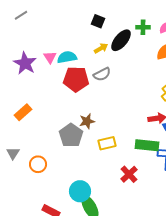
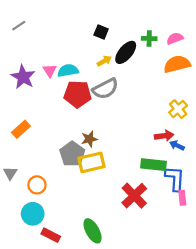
gray semicircle: (102, 74) -> (105, 89), size x1.4
yellow rectangle: (107, 143) -> (91, 162), moved, size x1.4
red cross: (129, 174) -> (134, 196), size x1.4
cyan circle: (80, 191) -> (33, 214), moved

